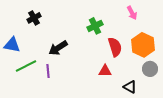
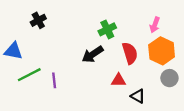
pink arrow: (132, 13) -> (155, 25), moved, turned 48
black arrow: (58, 48) -> (93, 54), moved
black triangle: (130, 87) -> (138, 96), moved

